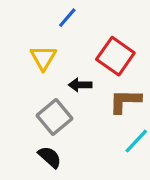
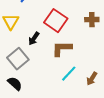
black arrow: (80, 85) -> (34, 39), turned -56

